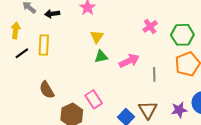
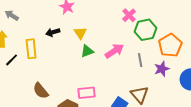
black arrow: (52, 14) -> (53, 32), moved
green hexagon: (182, 35) -> (146, 30), moved
pink rectangle: (94, 99) -> (87, 93), turned -54
purple star: (179, 110) -> (162, 69), moved

